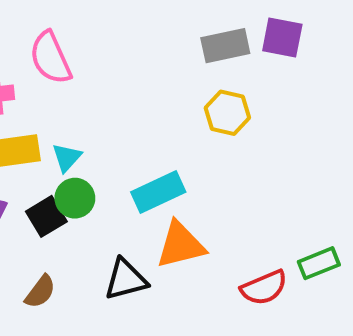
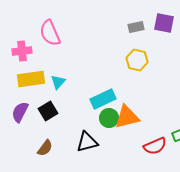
gray rectangle: (225, 46) -> (136, 27), size x0.7
green circle: (75, 198) -> (109, 118), moved
orange triangle: (181, 245) -> (127, 117), moved

